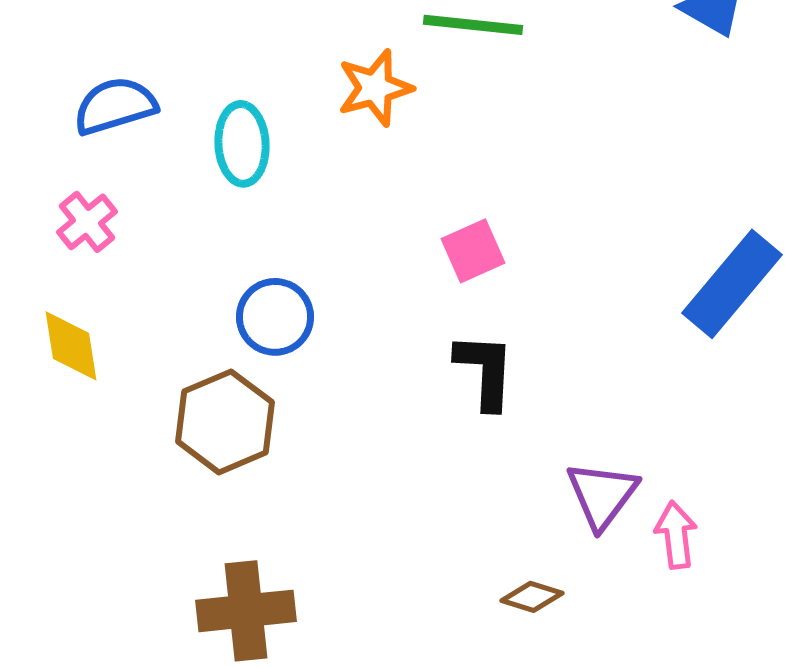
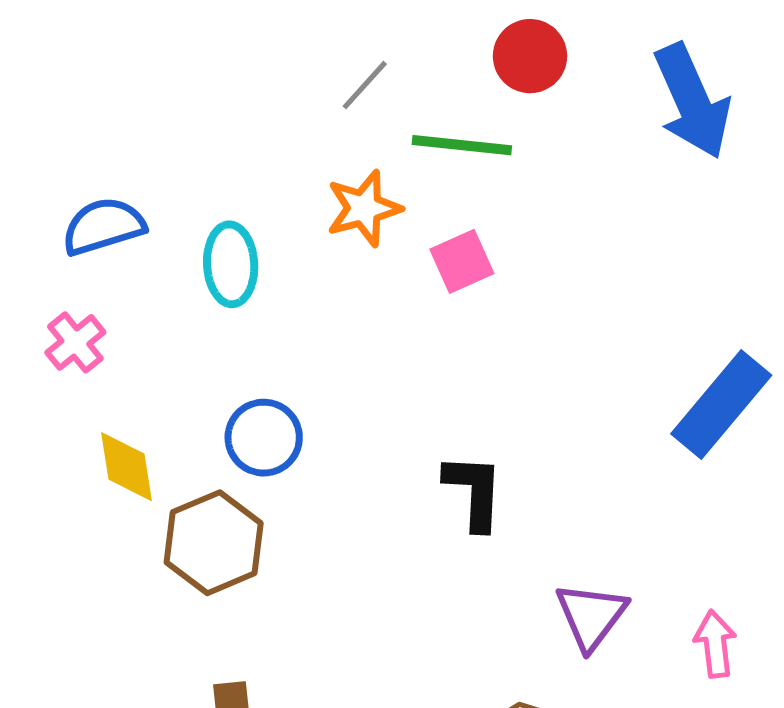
pink square: (473, 251) -> (462, 261), moved
yellow diamond: (71, 346) -> (126, 467), moved
pink arrow: (676, 535) -> (715, 644), moved

